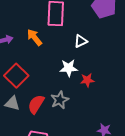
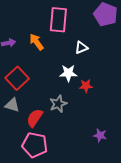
red semicircle: (36, 104) -> (35, 118), moved

